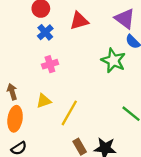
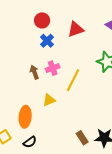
brown arrow: (12, 92) -> (34, 72), moved
yellow line: (69, 113) -> (73, 80), moved

